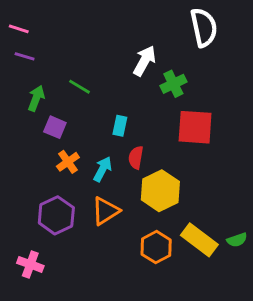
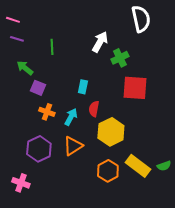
green line: (79, 87) -> (52, 47), moved, turned 56
green arrow: (36, 98) -> (25, 68), turned -72
orange cross: (68, 162) -> (47, 112), turned -35

